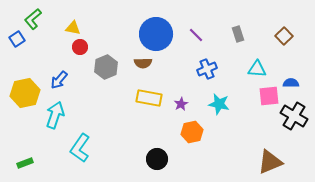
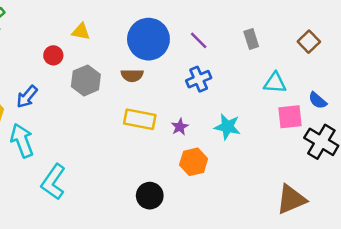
yellow triangle: (73, 28) -> (81, 32), moved
blue cross: (207, 69) -> (199, 79), moved
blue semicircle: (291, 83) -> (318, 100), turned -140
cyan arrow: (55, 115) -> (22, 141), turned -40

